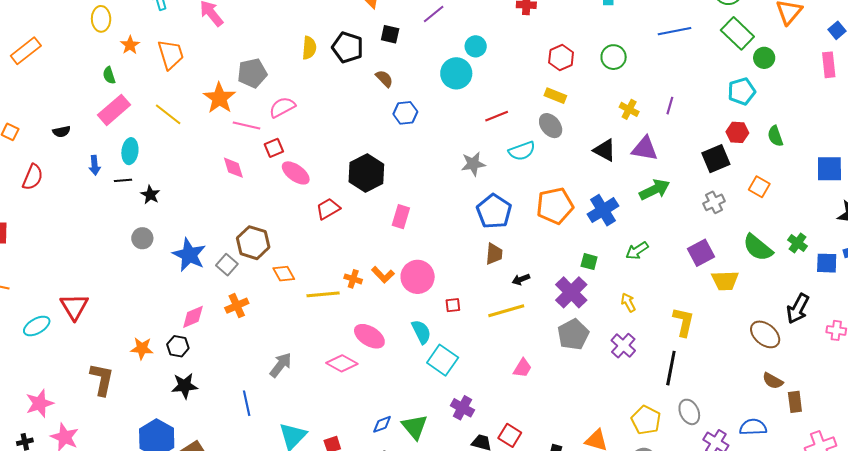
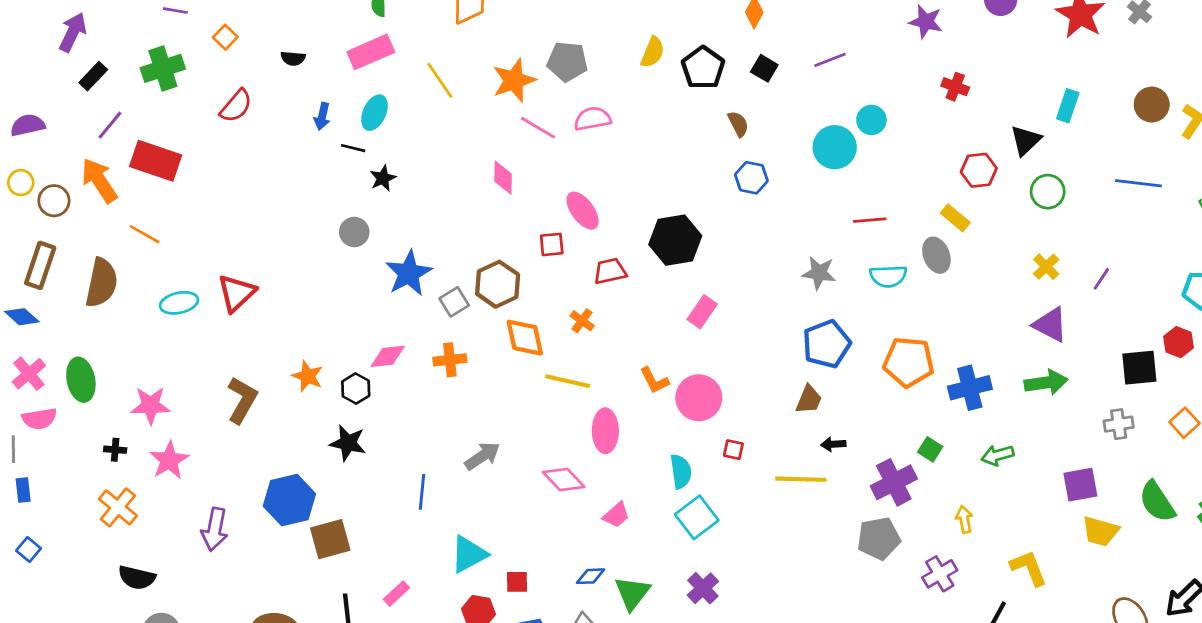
red square: (274, 148) -> (552, 244), moved
black triangle: (605, 150) -> (1026, 140), moved, turned 30
orange diamond: (284, 274) -> (525, 338), size x1.4
orange cross: (353, 279) -> (582, 321), moved
yellow L-shape: (684, 322) -> (1029, 568), turned -52
pink ellipse: (369, 336) -> (605, 431), moved, turned 40
pink trapezoid: (522, 368) -> (616, 515), moved

